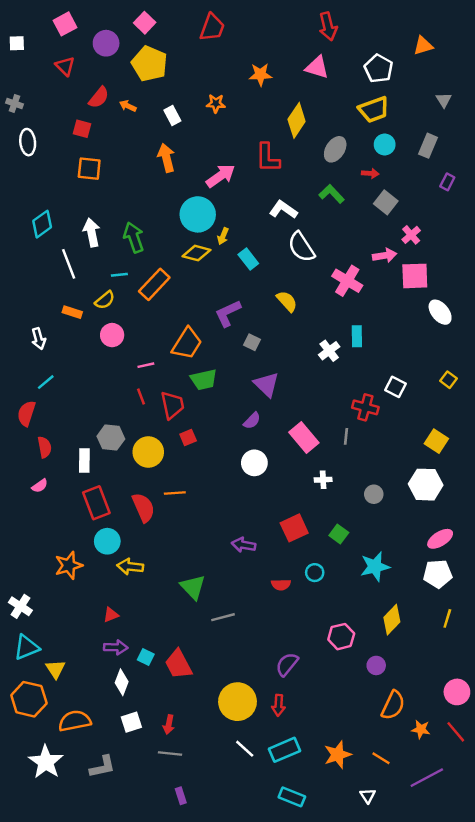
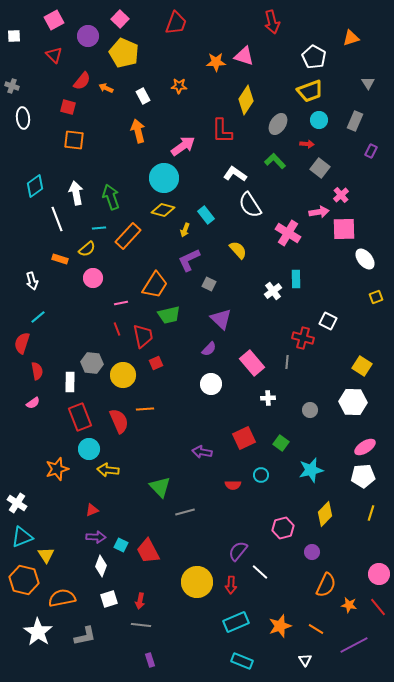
pink triangle: (317, 67) -> (244, 56), moved
yellow arrow: (223, 236) -> (185, 230), moved
yellow square: (449, 380) -> (376, 297), moved, turned 32
white line: (245, 749) -> (260, 572), moved

